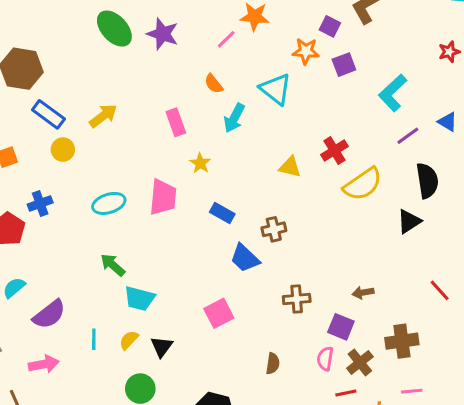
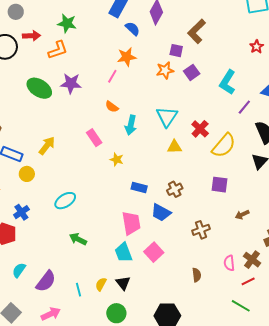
cyan triangle: (276, 89) -> (167, 117), moved, turned 40
pink trapezoid: (163, 197) -> (131, 223), moved
cyan trapezoid: (140, 298) -> (123, 253), moved, turned 70
purple square: (341, 327) -> (220, 185), moved

